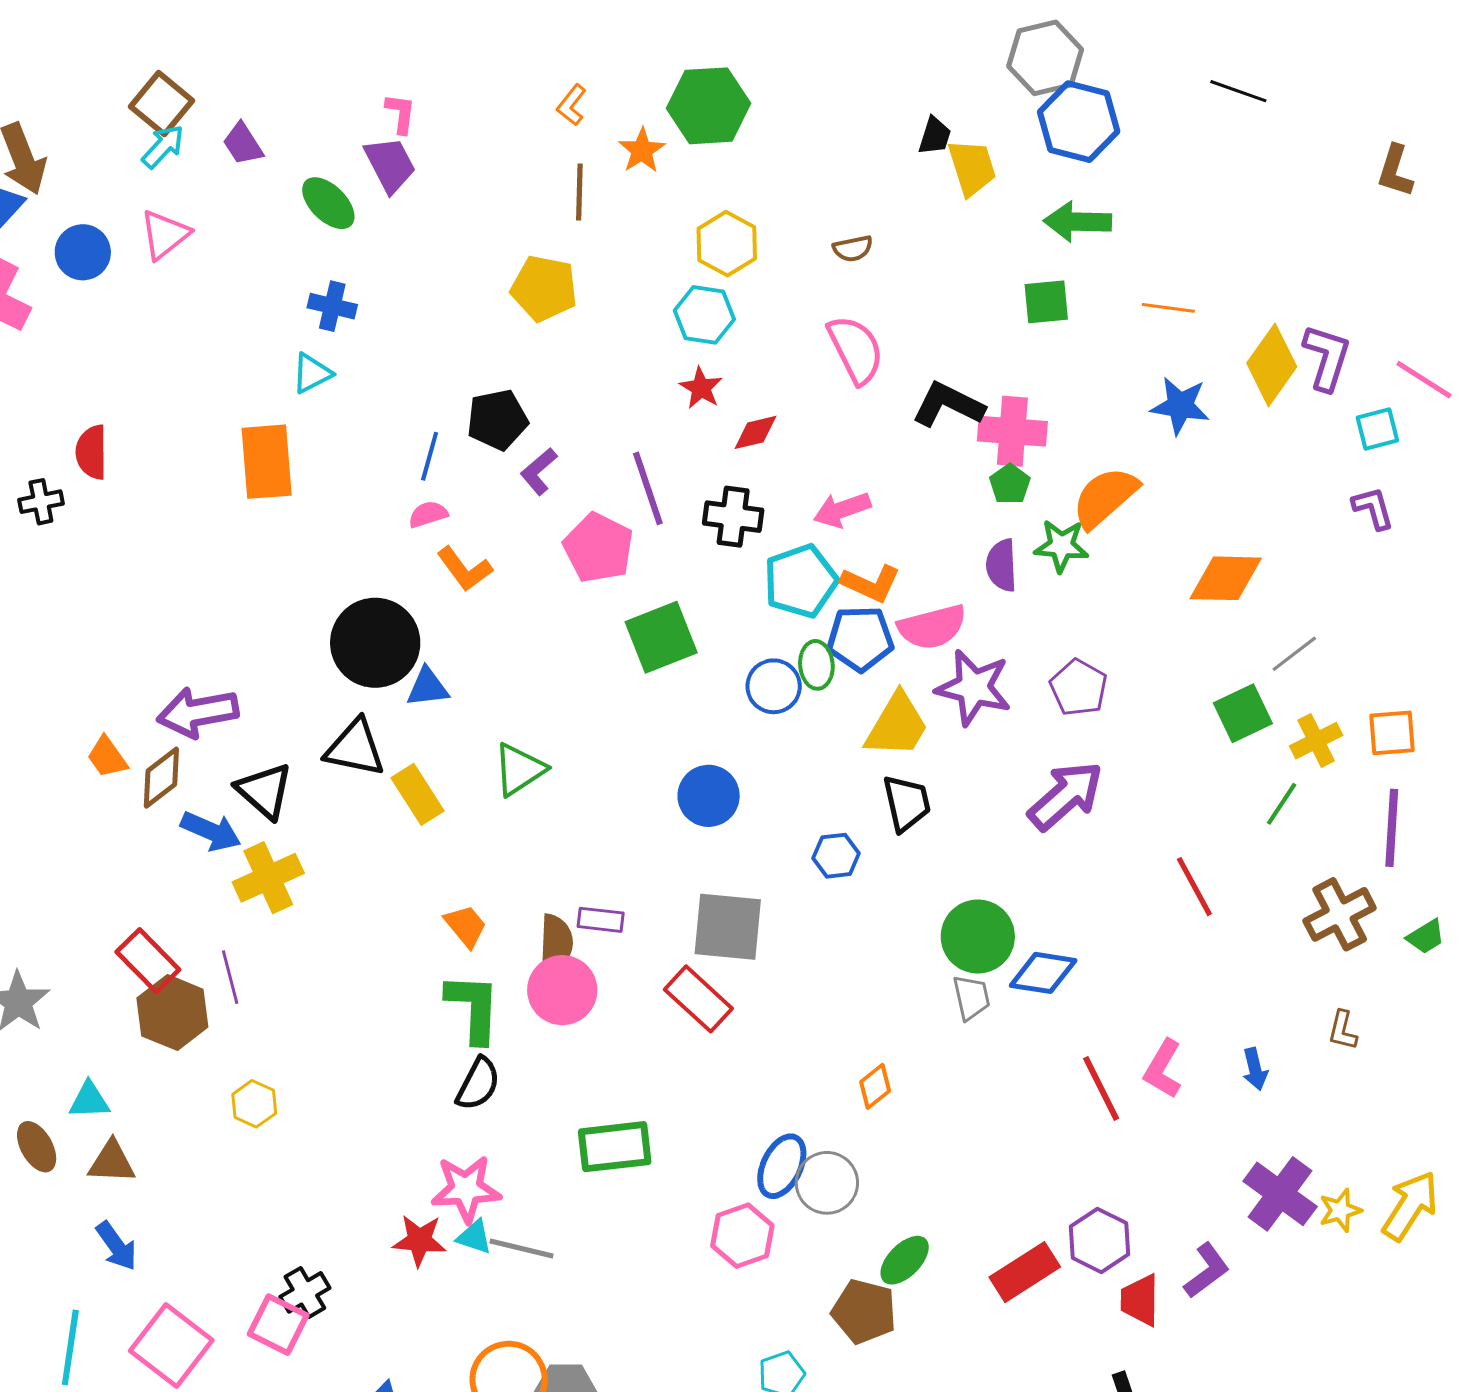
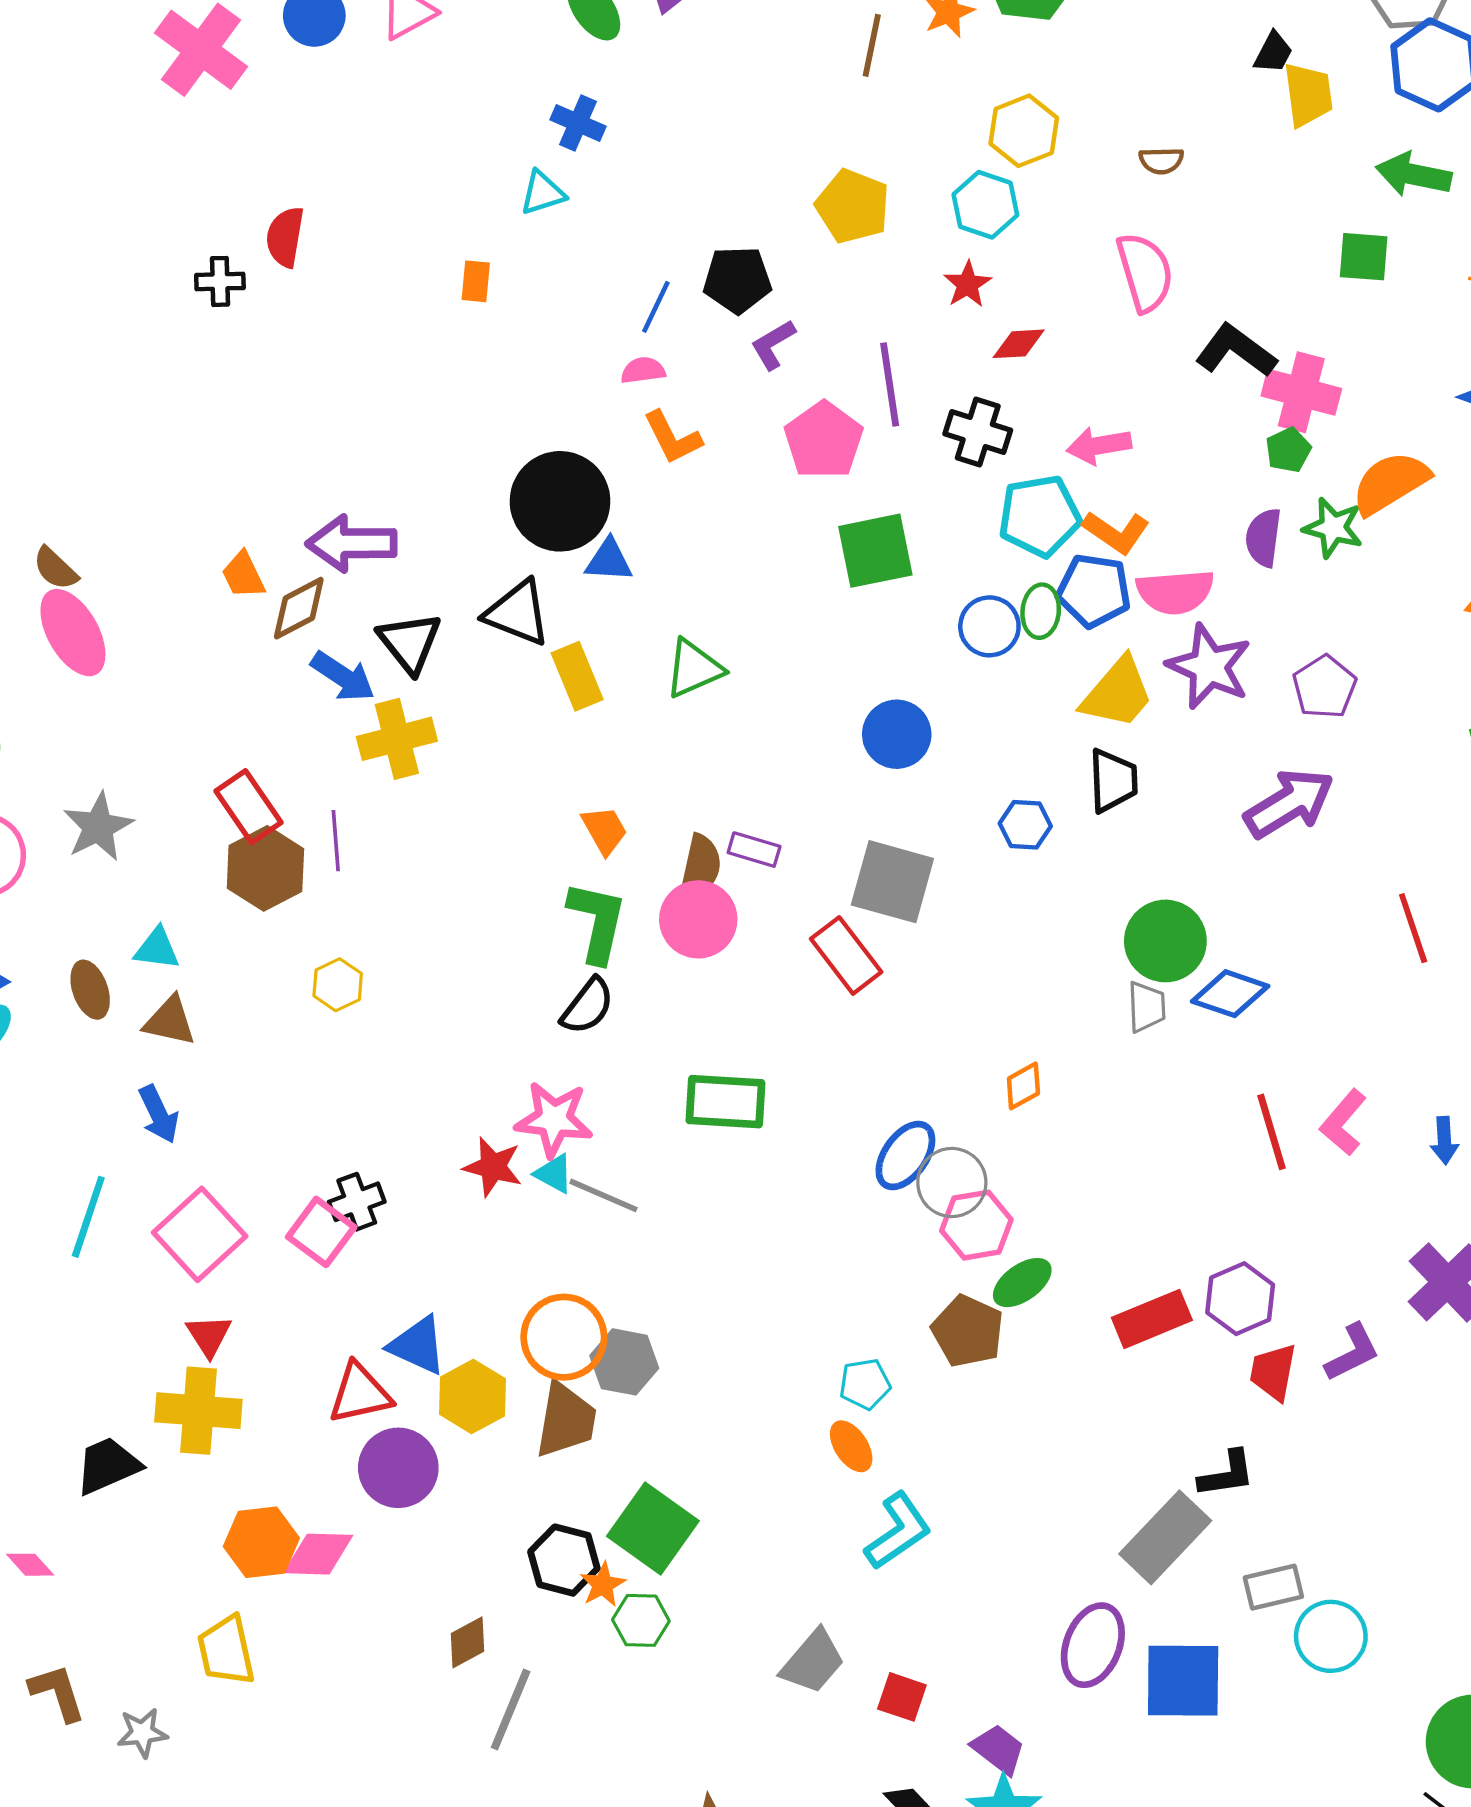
yellow pentagon: (544, 288) -> (853, 206), moved
orange rectangle: (267, 462) -> (476, 281), size x0.5
pink hexagon: (742, 1236) -> (976, 1225), moved

